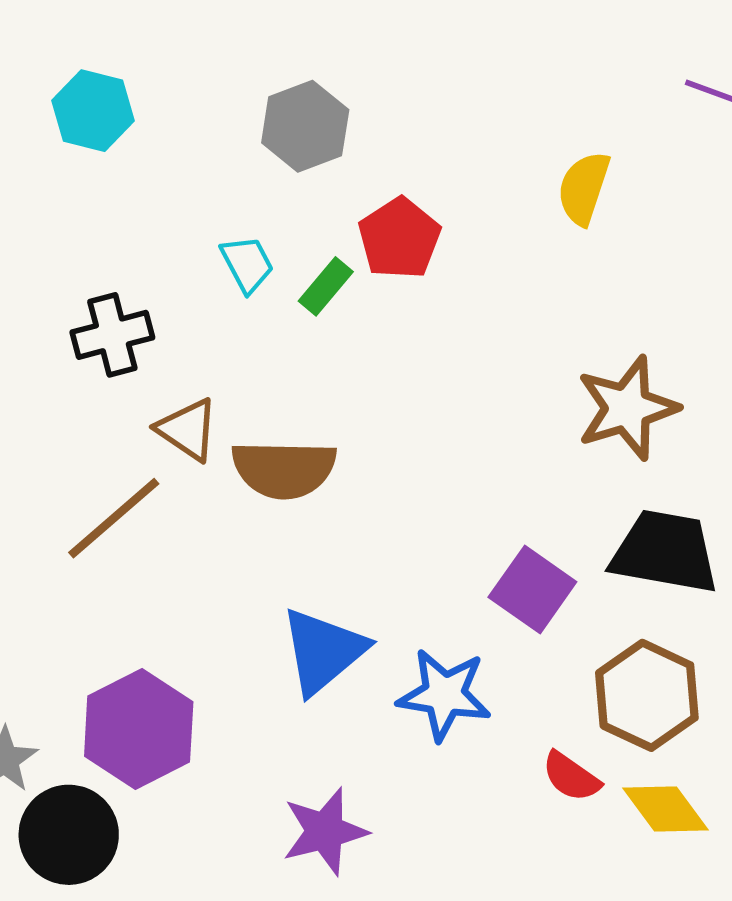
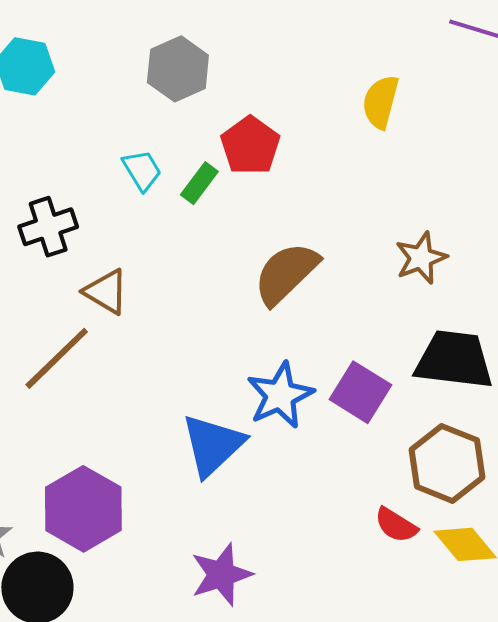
brown star: (627, 408) -> (421, 258), size x0.7
brown semicircle: (284, 469) -> (286, 273), moved, turned 138
blue star: (444, 695) -> (280, 395), moved, turned -30

